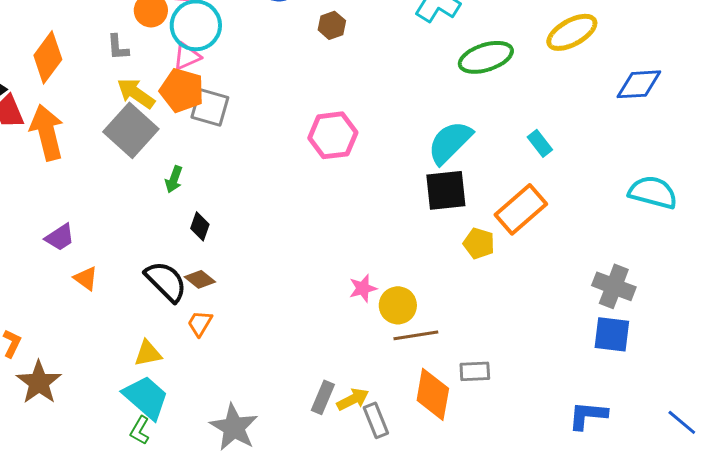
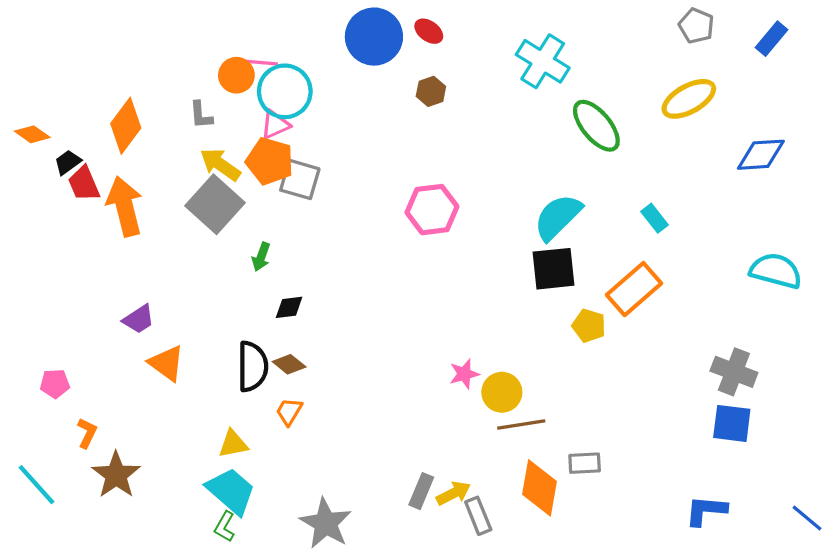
green ellipse: (486, 57) -> (596, 126), turned 68
black diamond: (200, 226) -> (289, 307), turned 64
orange triangle: (86, 278) -> (167, 363), size x1.4
black semicircle: (166, 281) -> (253, 366), turned 45

